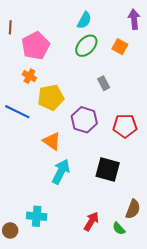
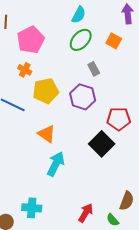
gray rectangle: (104, 83) -> (94, 69), moved
purple hexagon: (84, 120) -> (83, 97), moved
black square: (108, 170) -> (102, 144), moved, turned 30

